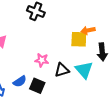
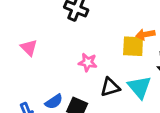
pink star: (42, 60) -> (88, 62), moved

